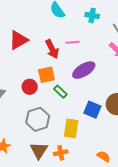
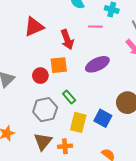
pink line: (72, 42) -> (95, 27), moved
green rectangle: (60, 92) -> (69, 97), moved
blue square: (92, 110) -> (103, 118), moved

